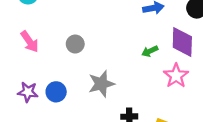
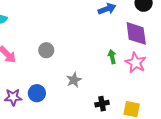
green arrow: (150, 51) -> (112, 57), moved, turned 112
gray star: (101, 84) -> (74, 80), size x0.7

